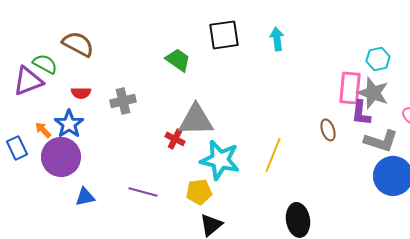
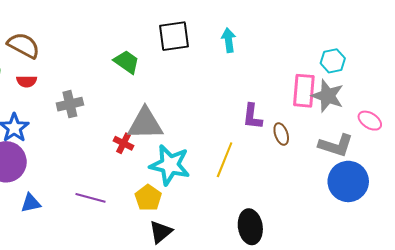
red semicircle: (81, 93) -> (27, 81), moved
purple L-shape: (361, 113) -> (252, 116), moved
yellow pentagon: (199, 192) -> (148, 198), turned -30

